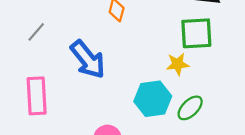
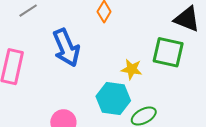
yellow star: (178, 64) -> (132, 69), moved

